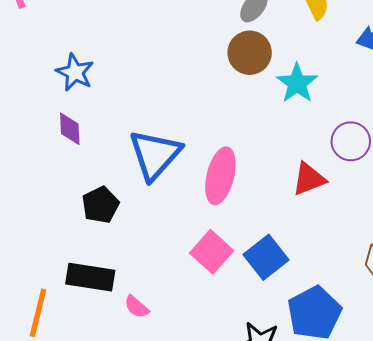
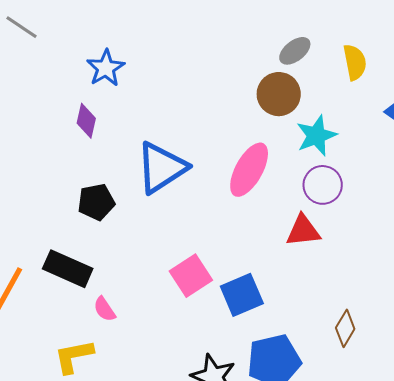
purple circle: (351, 141) -> (323, 185), moved
pink ellipse: (220, 176) -> (249, 170), moved

